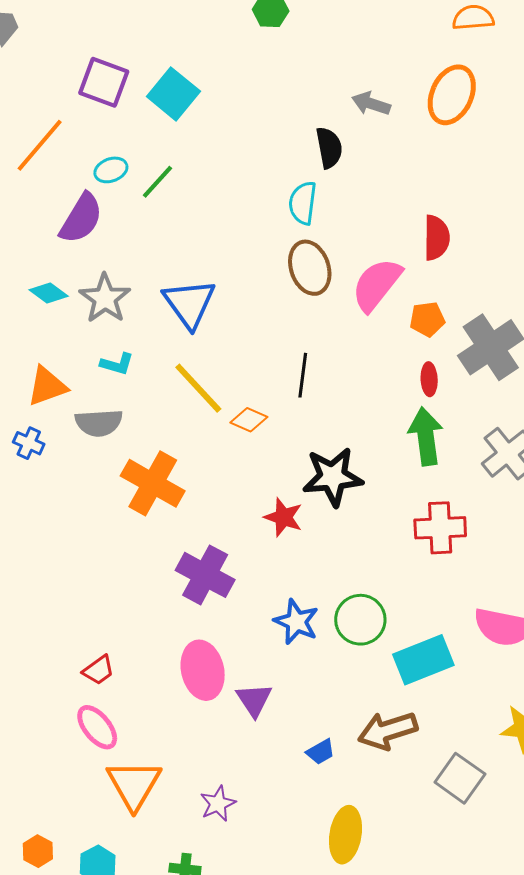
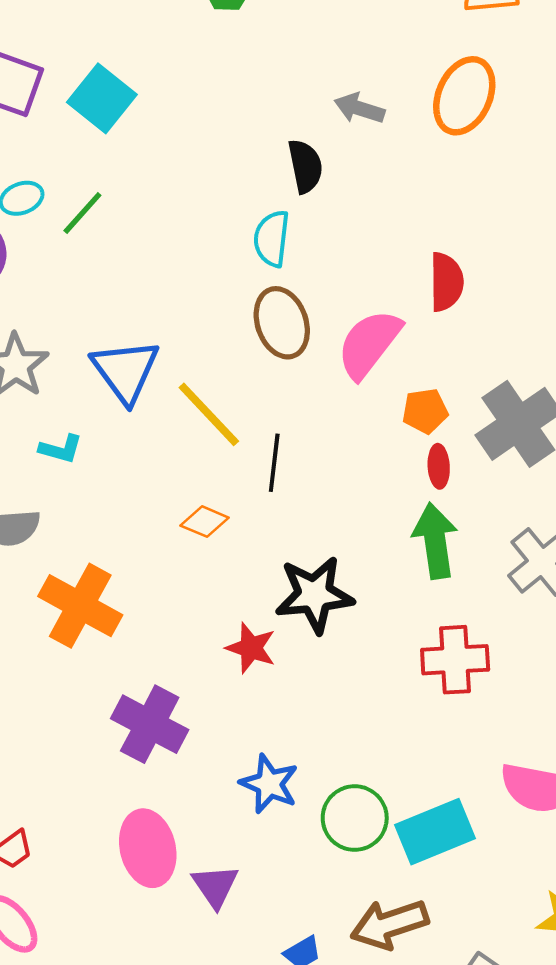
orange pentagon: (427, 319) -> (425, 411), moved
cyan L-shape: (117, 364) -> (61, 449), moved
yellow line: (198, 388) -> (209, 414), moved
green circle: (360, 620) -> (355, 818), moved

